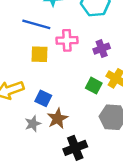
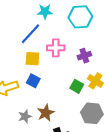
blue line: (36, 24) -> (31, 34), turned -65
blue square: (43, 98) -> (33, 81), moved

